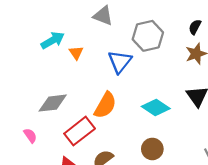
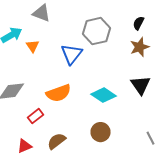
gray triangle: (103, 16) -> (42, 13), moved
orange semicircle: (105, 105) -> (59, 93), turned 40
red rectangle: (80, 131) -> (36, 116), size x0.6

